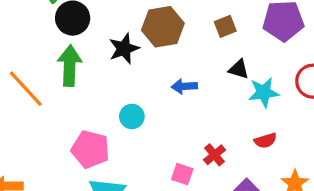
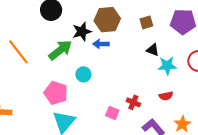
green arrow: (70, 66) -> (60, 50), moved, turned 45
blue arrow: (184, 86) -> (101, 44), moved
red cross: (214, 155) -> (133, 102), turned -32

